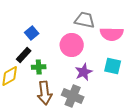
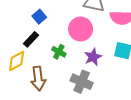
green cross: (39, 67) -> (59, 52), moved, turned 32
brown arrow: (45, 93) -> (38, 79), moved

